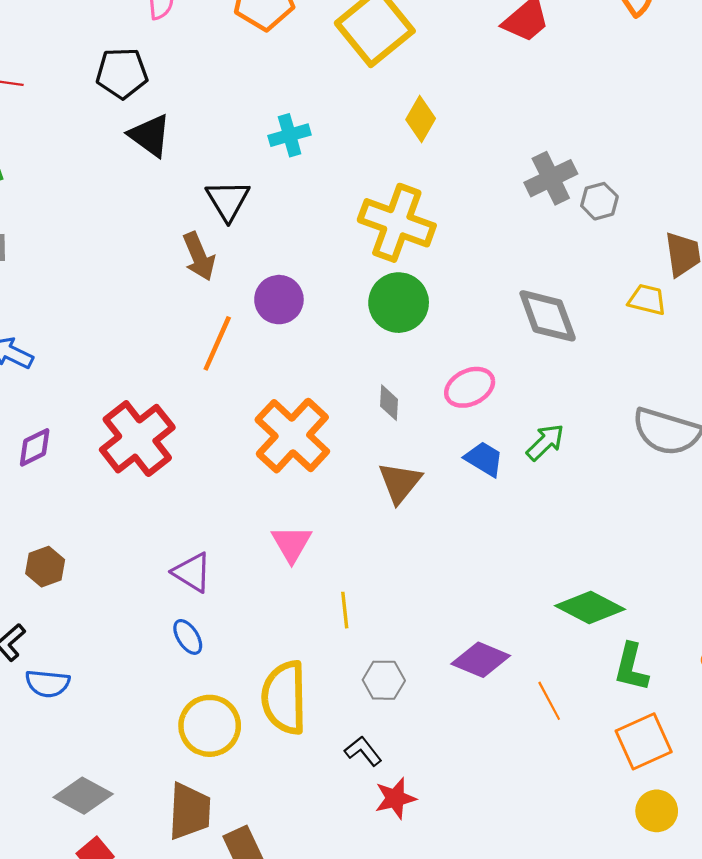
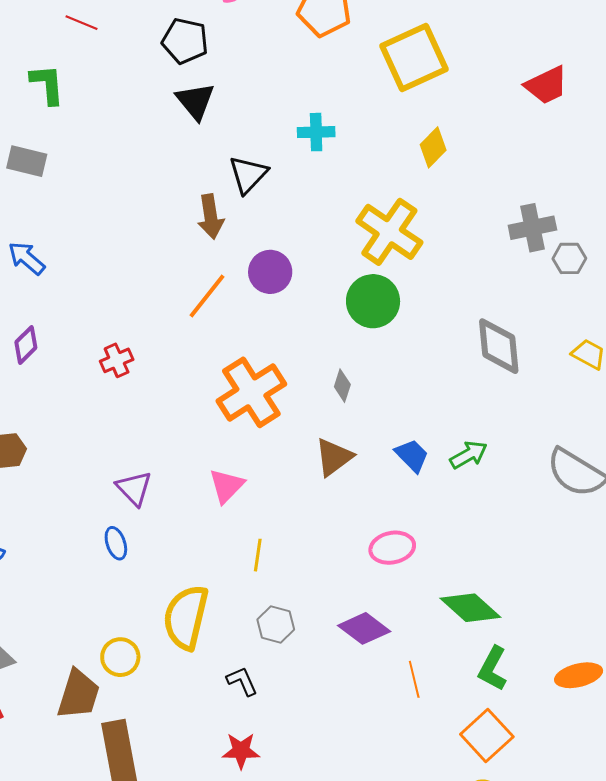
pink ellipse: (470, 387) -> (392, 548), moved
red cross: (137, 439) -> (117, 360), size x0.5
purple diamond: (35, 447) -> (26, 345), turned -33
yellow circle: (210, 726) -> (120, 657), moved, size x0.7
orange square: (644, 741) -> (487, 735), turned -33
red star: (395, 798) -> (241, 751), moved

